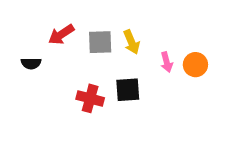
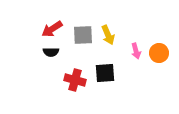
black semicircle: (31, 63) -> (51, 52), moved

